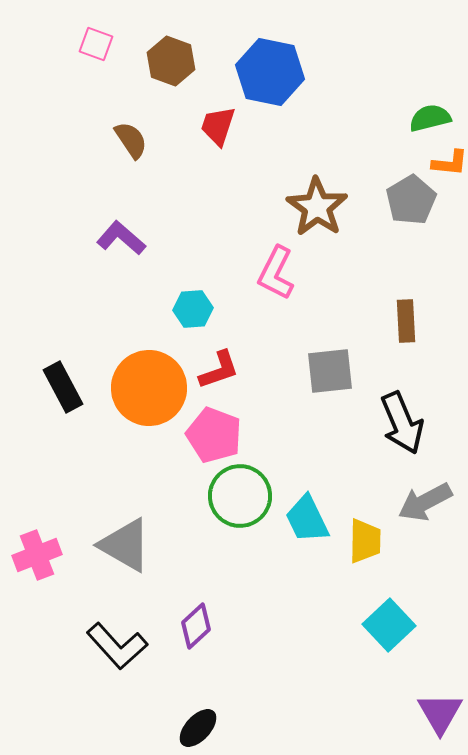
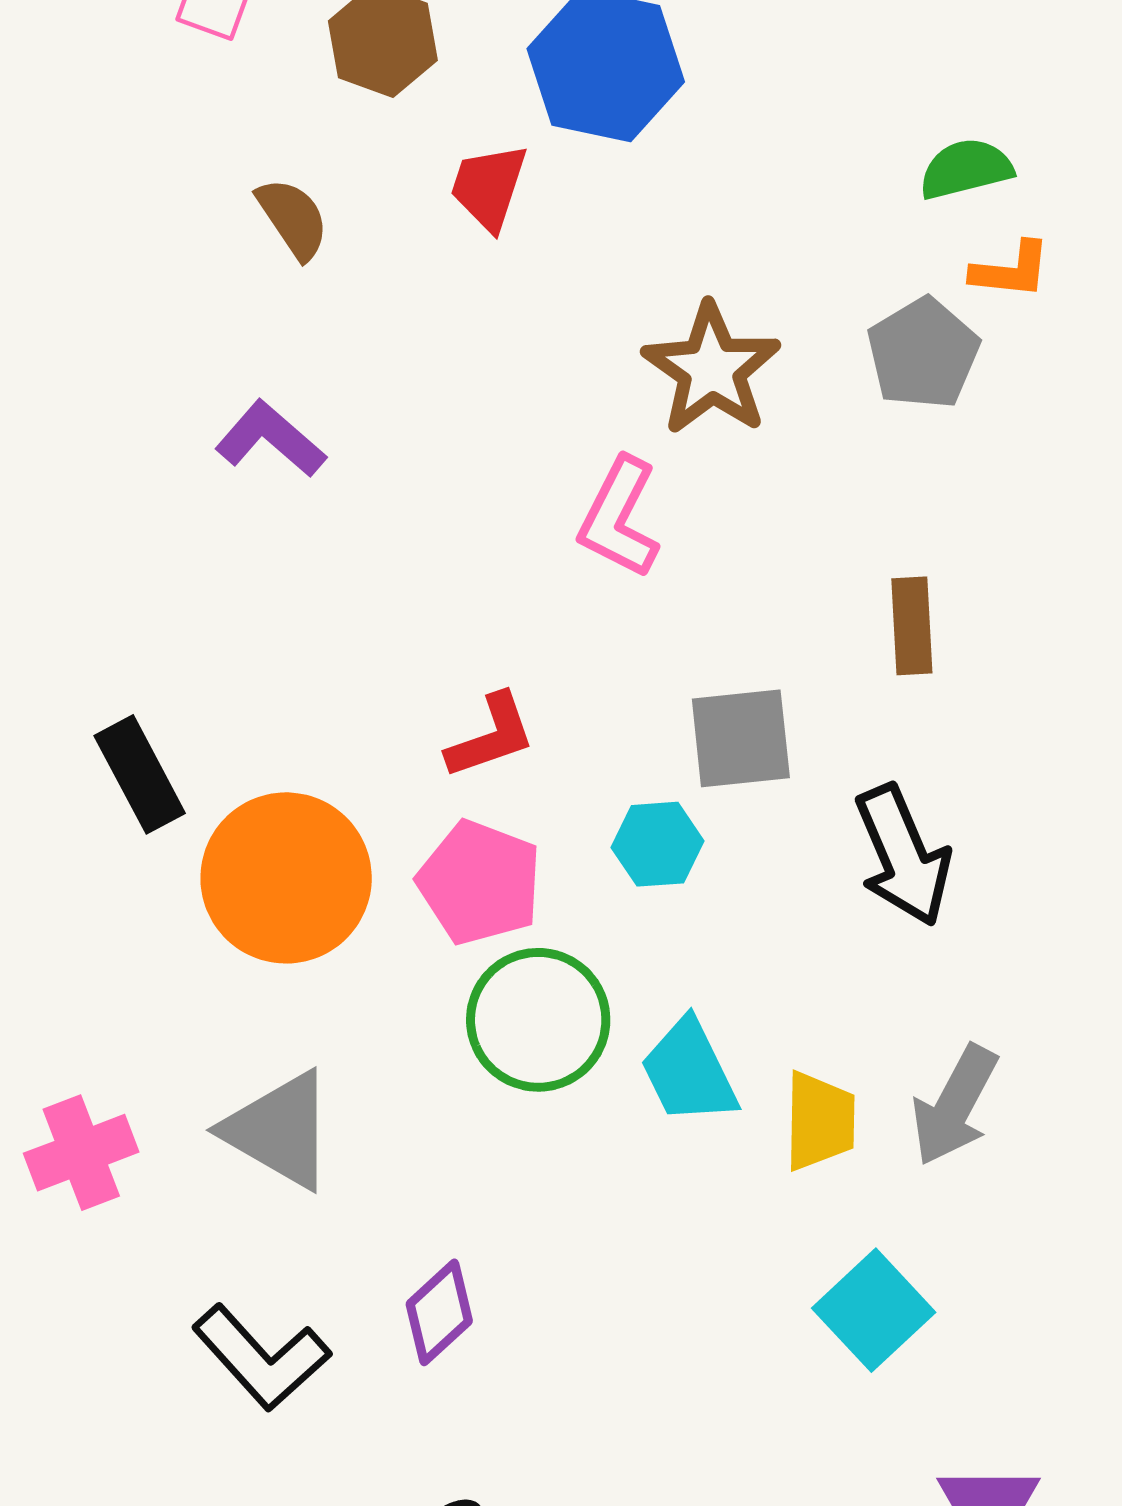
cyan hexagon: (193, 309) -> (658, 844), moved
orange circle: (149, 388) -> (286, 878), moved
gray arrow: (425, 502) -> (955, 1105), moved, turned -34

